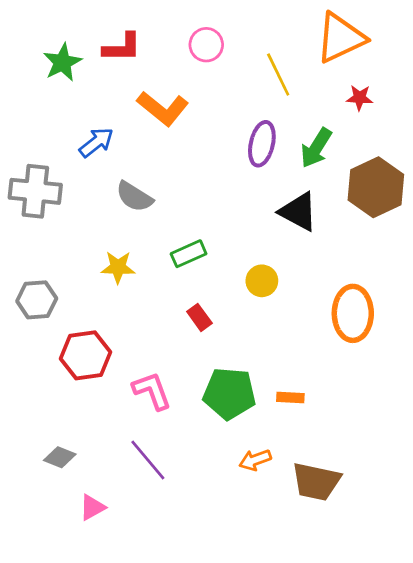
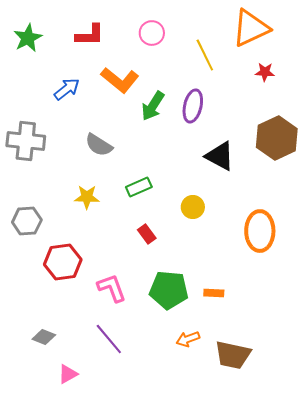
green star: (62, 62) -> (28, 38), moved
blue arrow: (96, 142) -> (67, 89), moved
green arrow: (316, 148) -> (153, 106), moved

